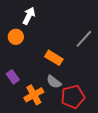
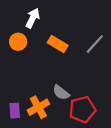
orange rectangle: (54, 58) -> (58, 44), moved
purple rectangle: (13, 77) -> (15, 111), moved, turned 32

